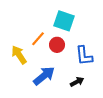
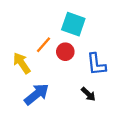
blue arrow: (44, 76) -> (37, 94), moved
black arrow: (77, 82) -> (88, 94), turned 72

